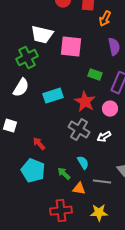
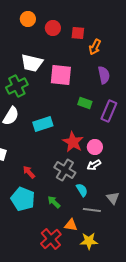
red star: (85, 102) -> (73, 142), moved
pink circle: (110, 109) -> (95, 147), moved
gray cross: (79, 130) -> (65, 170), moved
cyan semicircle: (83, 163) -> (82, 190), moved
orange triangle: (79, 189) -> (71, 225), moved
red cross: (61, 211) -> (51, 239), turned -35

